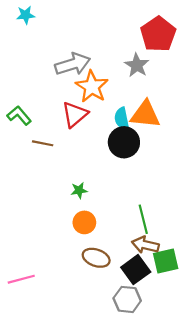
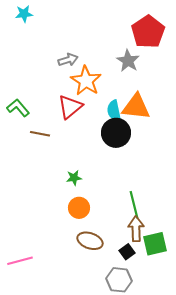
gray arrow: (73, 64) -> (68, 60), size x0.6
brown arrow: (145, 245) -> (136, 229), turned 75
black square: (136, 270) -> (127, 252), size x0.6

